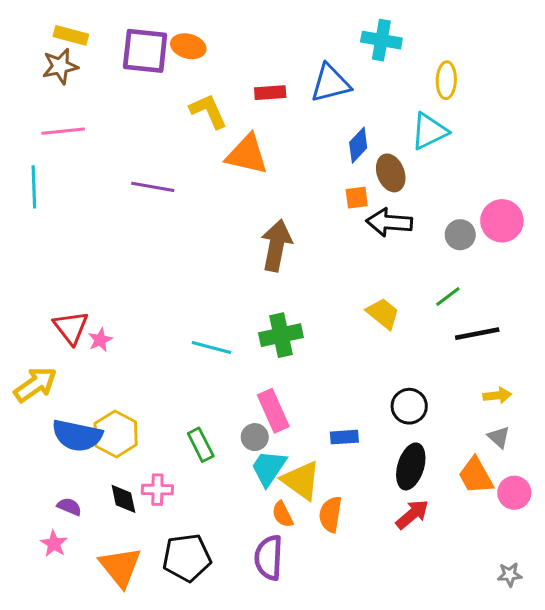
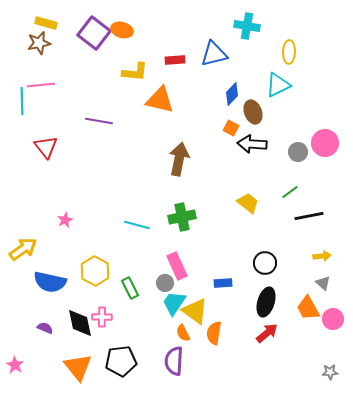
purple square: (145, 51) -> (94, 33), turned 32
yellow L-shape: (208, 111) -> (135, 72), turned 120
cyan line: (34, 187) -> (22, 101), moved
orange square: (357, 198) -> (231, 128), turned 35
red triangle: (71, 327) -> (46, 147), moved
yellow hexagon: (116, 434) -> (95, 271), moved
black diamond: (123, 499) -> (80, 323), size x1.4
pink star: (54, 544) -> (15, 365), moved

